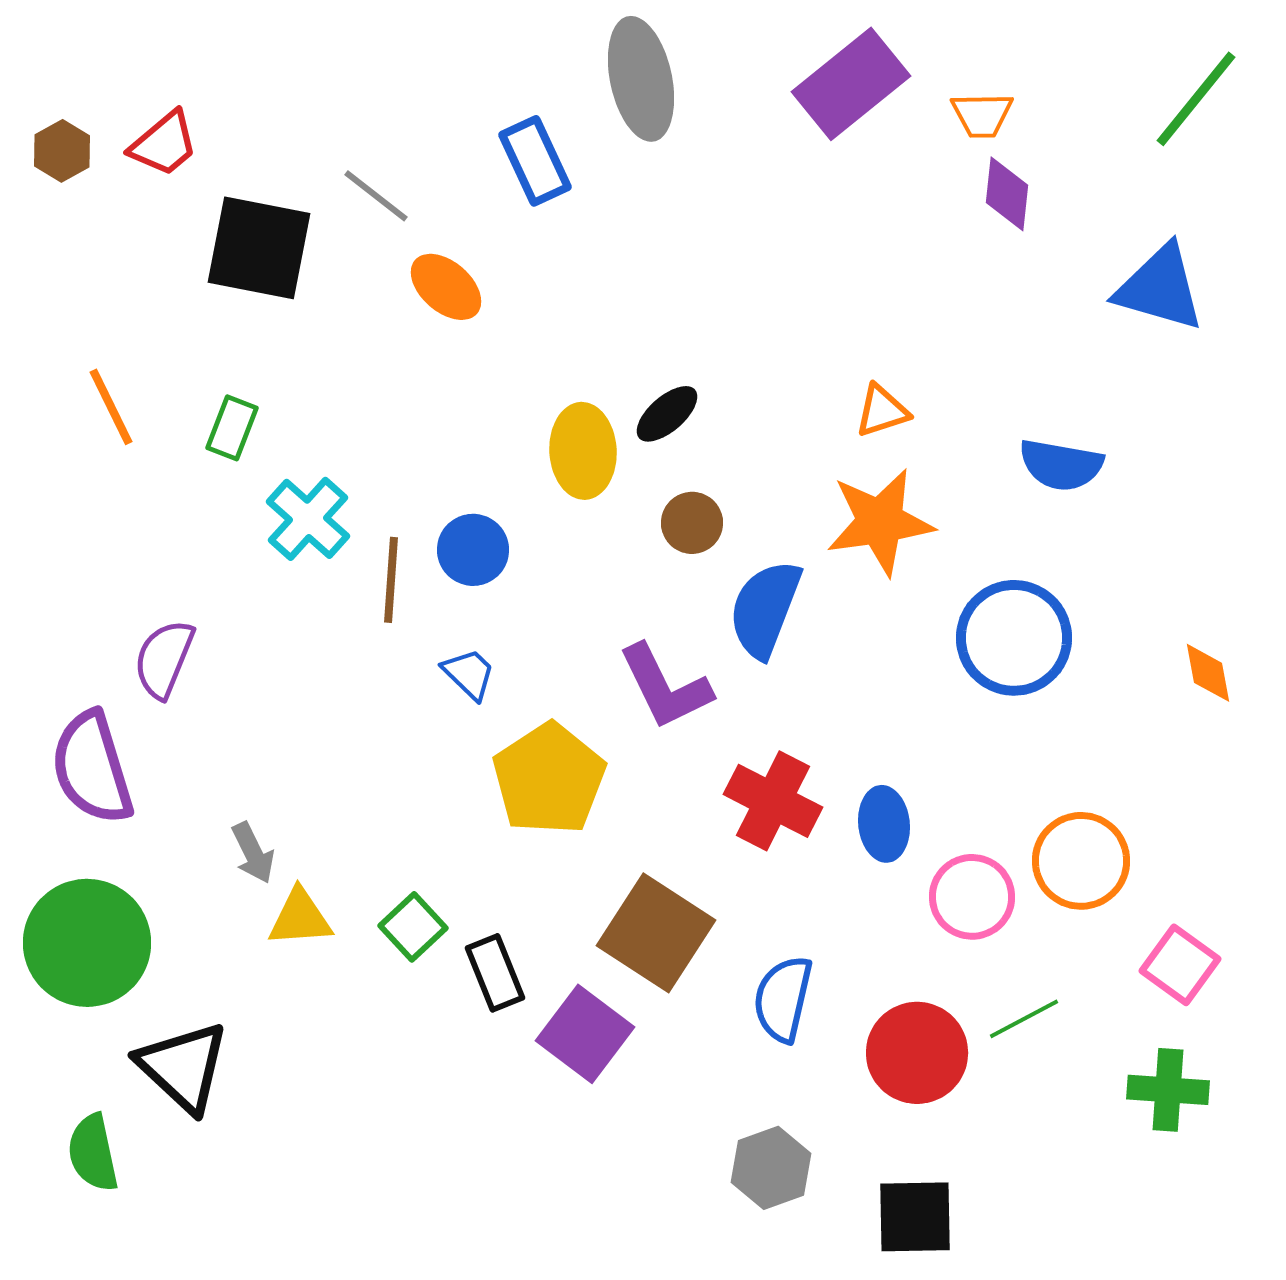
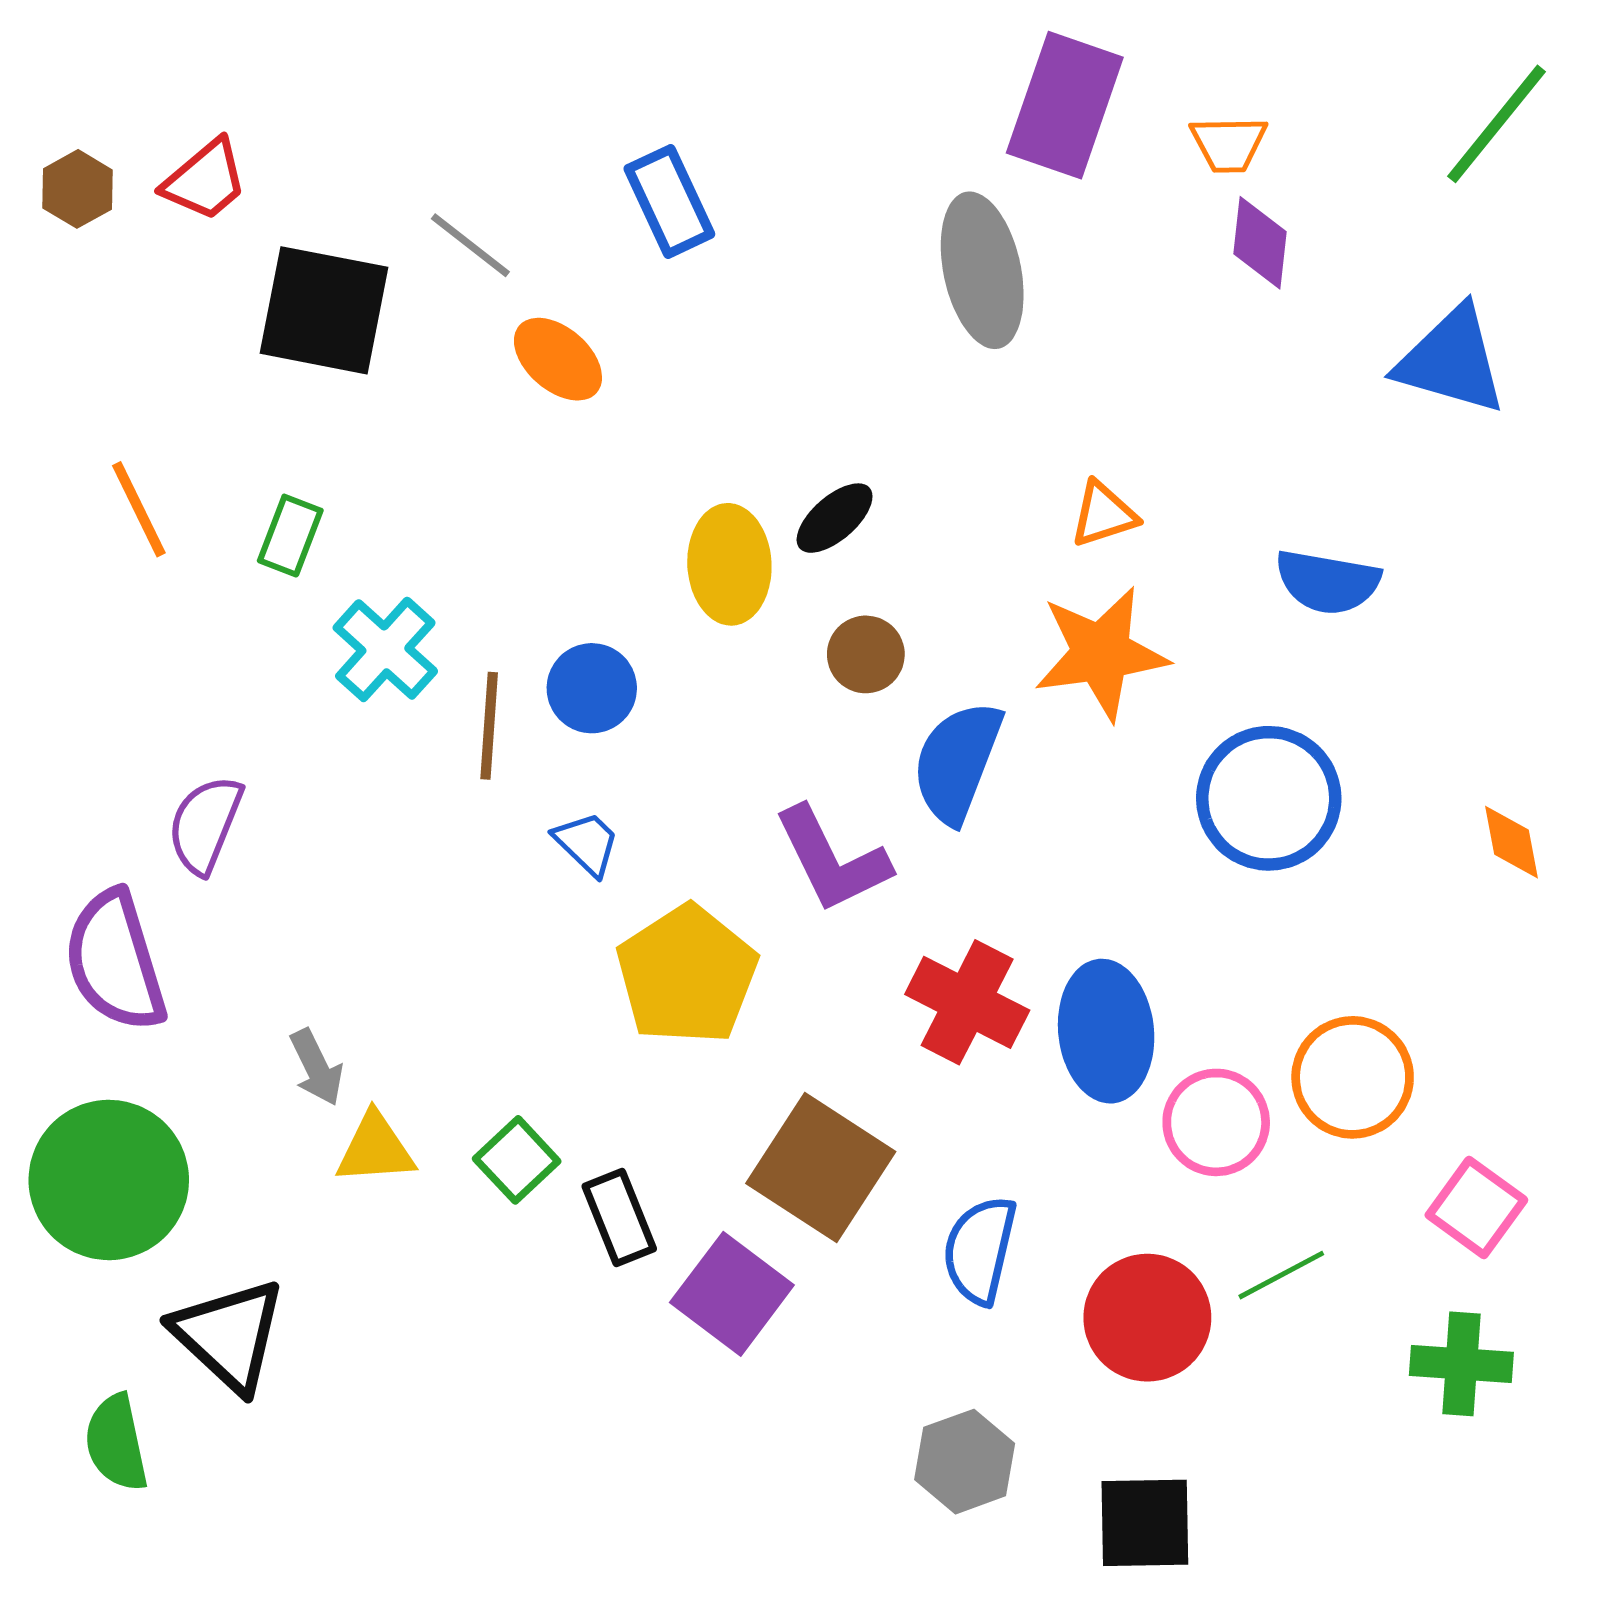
gray ellipse: (641, 79) -> (982, 270), moved
purple rectangle: (851, 84) -> (1065, 105), turned -32
blue ellipse: (884, 824) -> (1106, 1031), size x1.5

